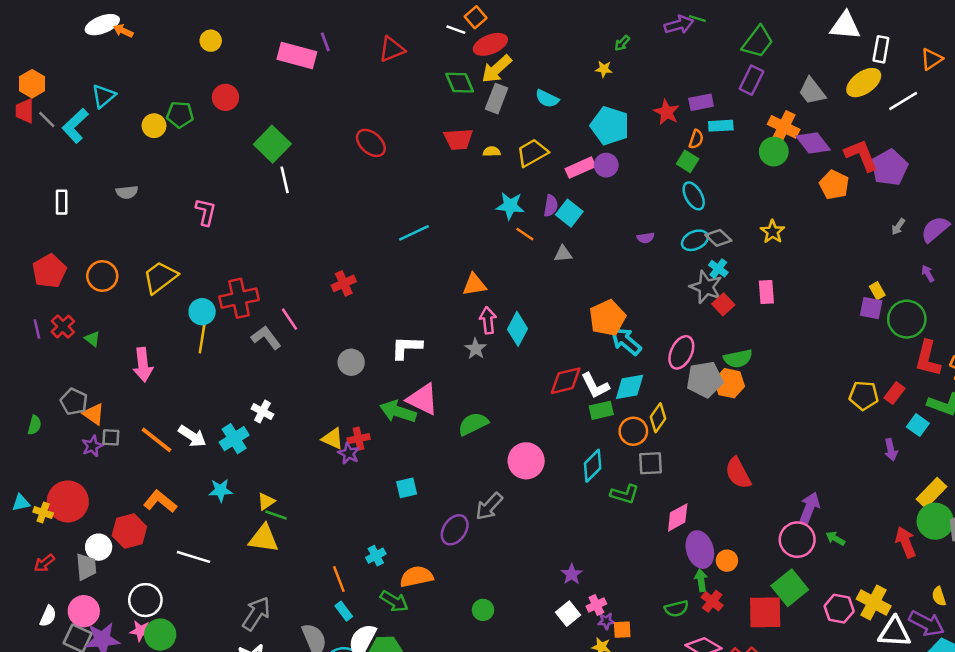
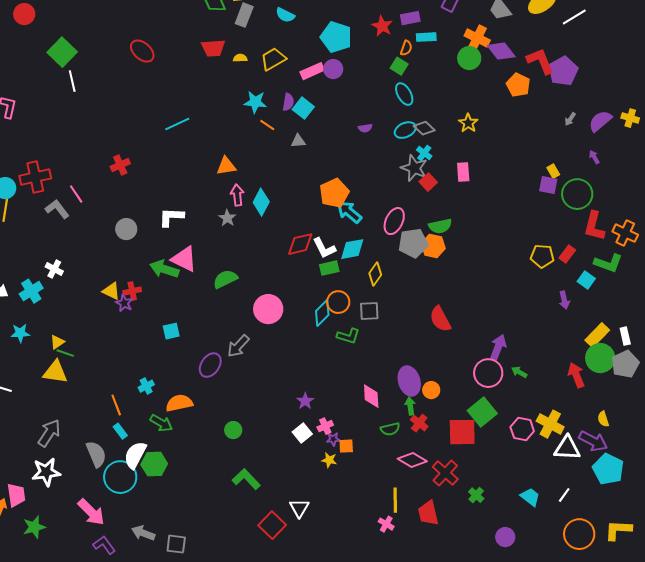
orange circle: (633, 431) -> (338, 302), moved
pink diamond: (678, 517) -> (371, 396), moved, turned -65

